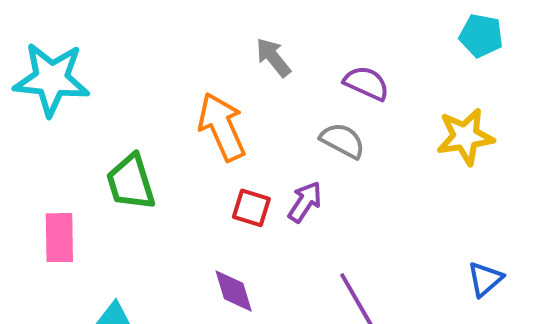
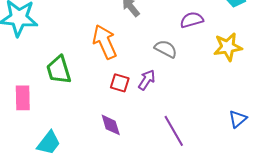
purple semicircle: (366, 83) -> (192, 20), moved, turned -40

